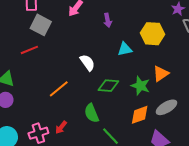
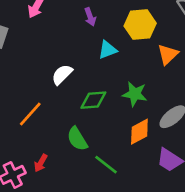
purple arrow: (108, 20) -> (90, 17), moved
white semicircle: (87, 63) -> (62, 74), turned -90
orange triangle: (161, 74) -> (168, 54), moved

